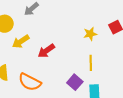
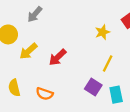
yellow line: (91, 63) -> (108, 64), turned 35
orange semicircle: (30, 82) -> (44, 94), size x0.7

